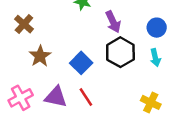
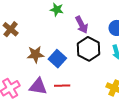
brown star: (40, 56) -> (35, 54), moved, turned 30
red line: (86, 97) -> (62, 86), turned -56

